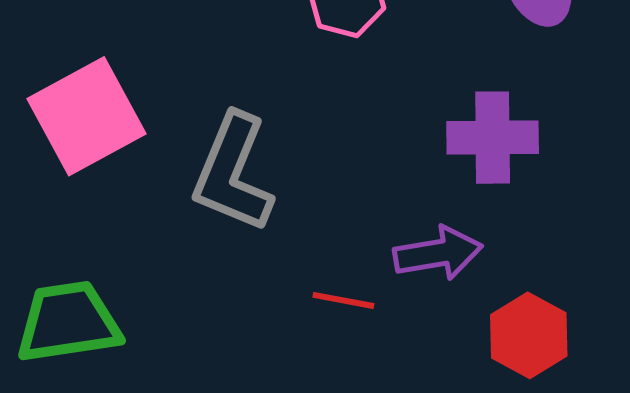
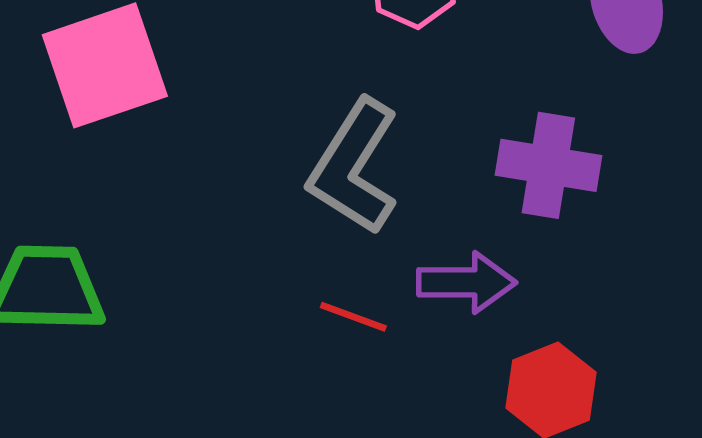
gray L-shape: (233, 173) -> (354, 167), moved

